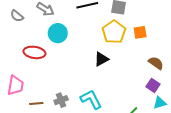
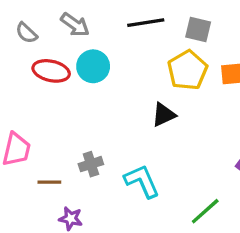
red ellipse: (34, 52) -> (51, 71), moved
gray cross: (61, 100) -> (91, 164), moved

